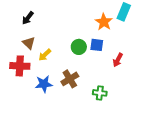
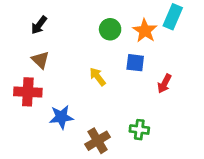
green circle: (79, 47) -> (110, 29), moved
yellow arrow: (45, 55) -> (98, 77), moved, turned 96
brown cross: (70, 79) -> (98, 141), moved

